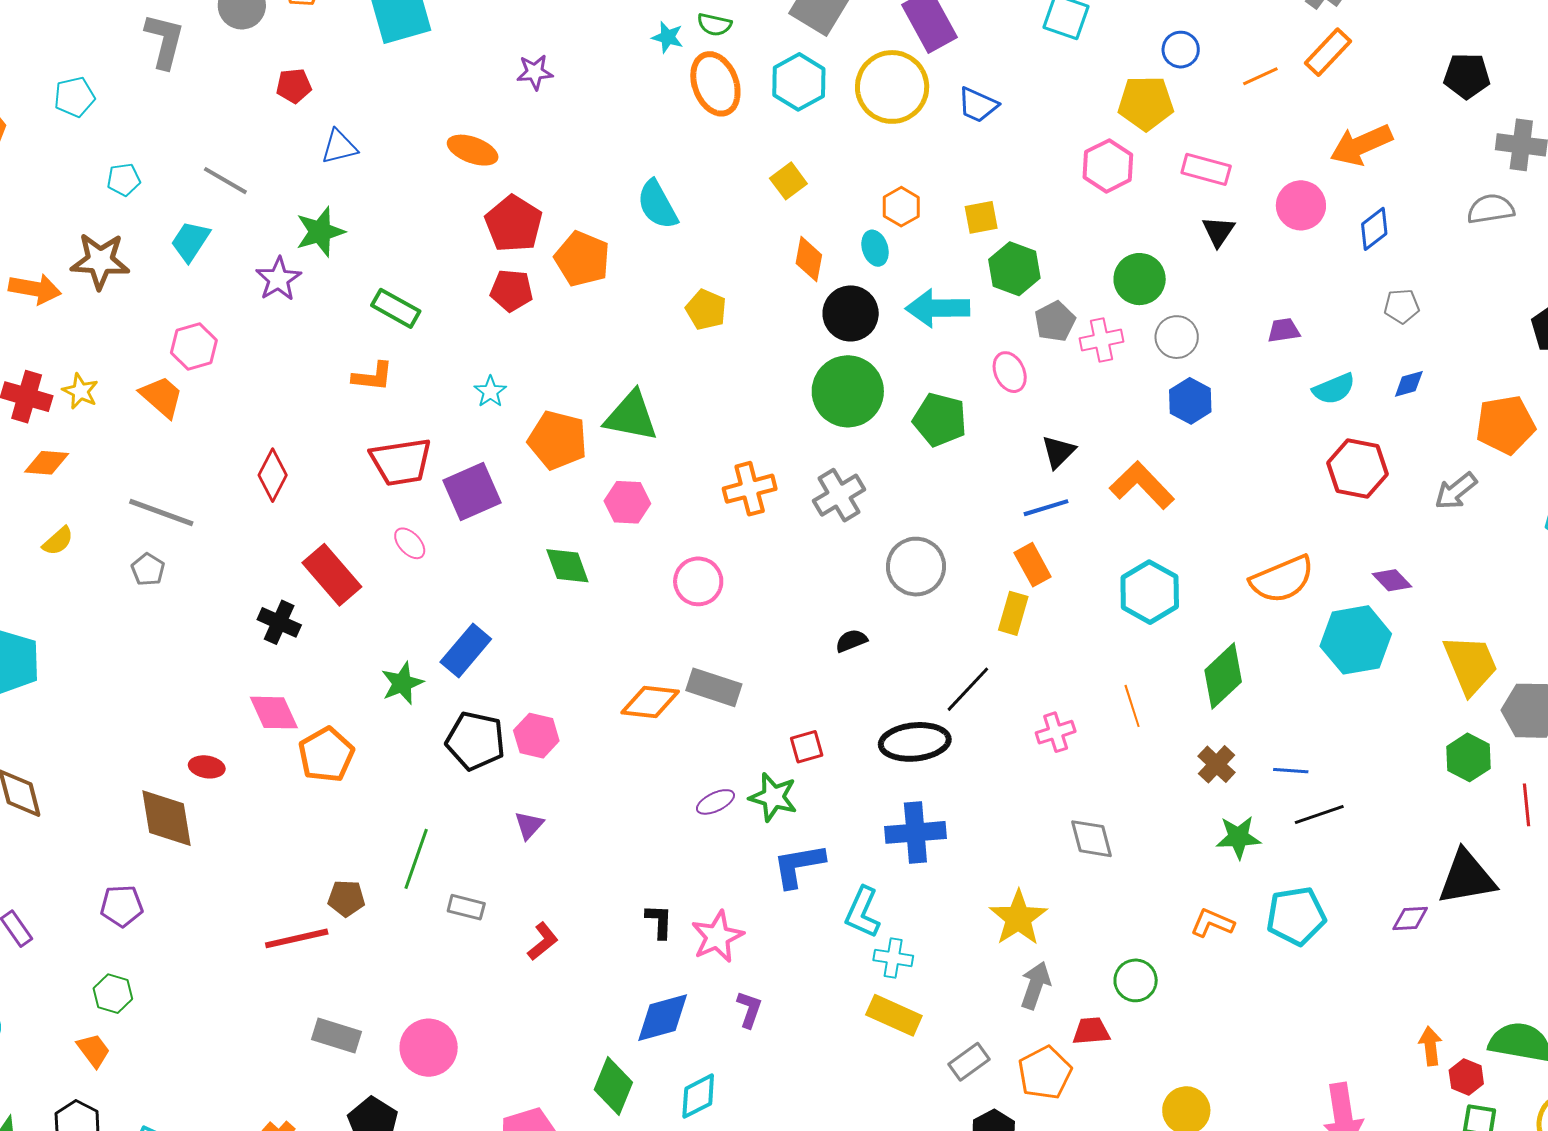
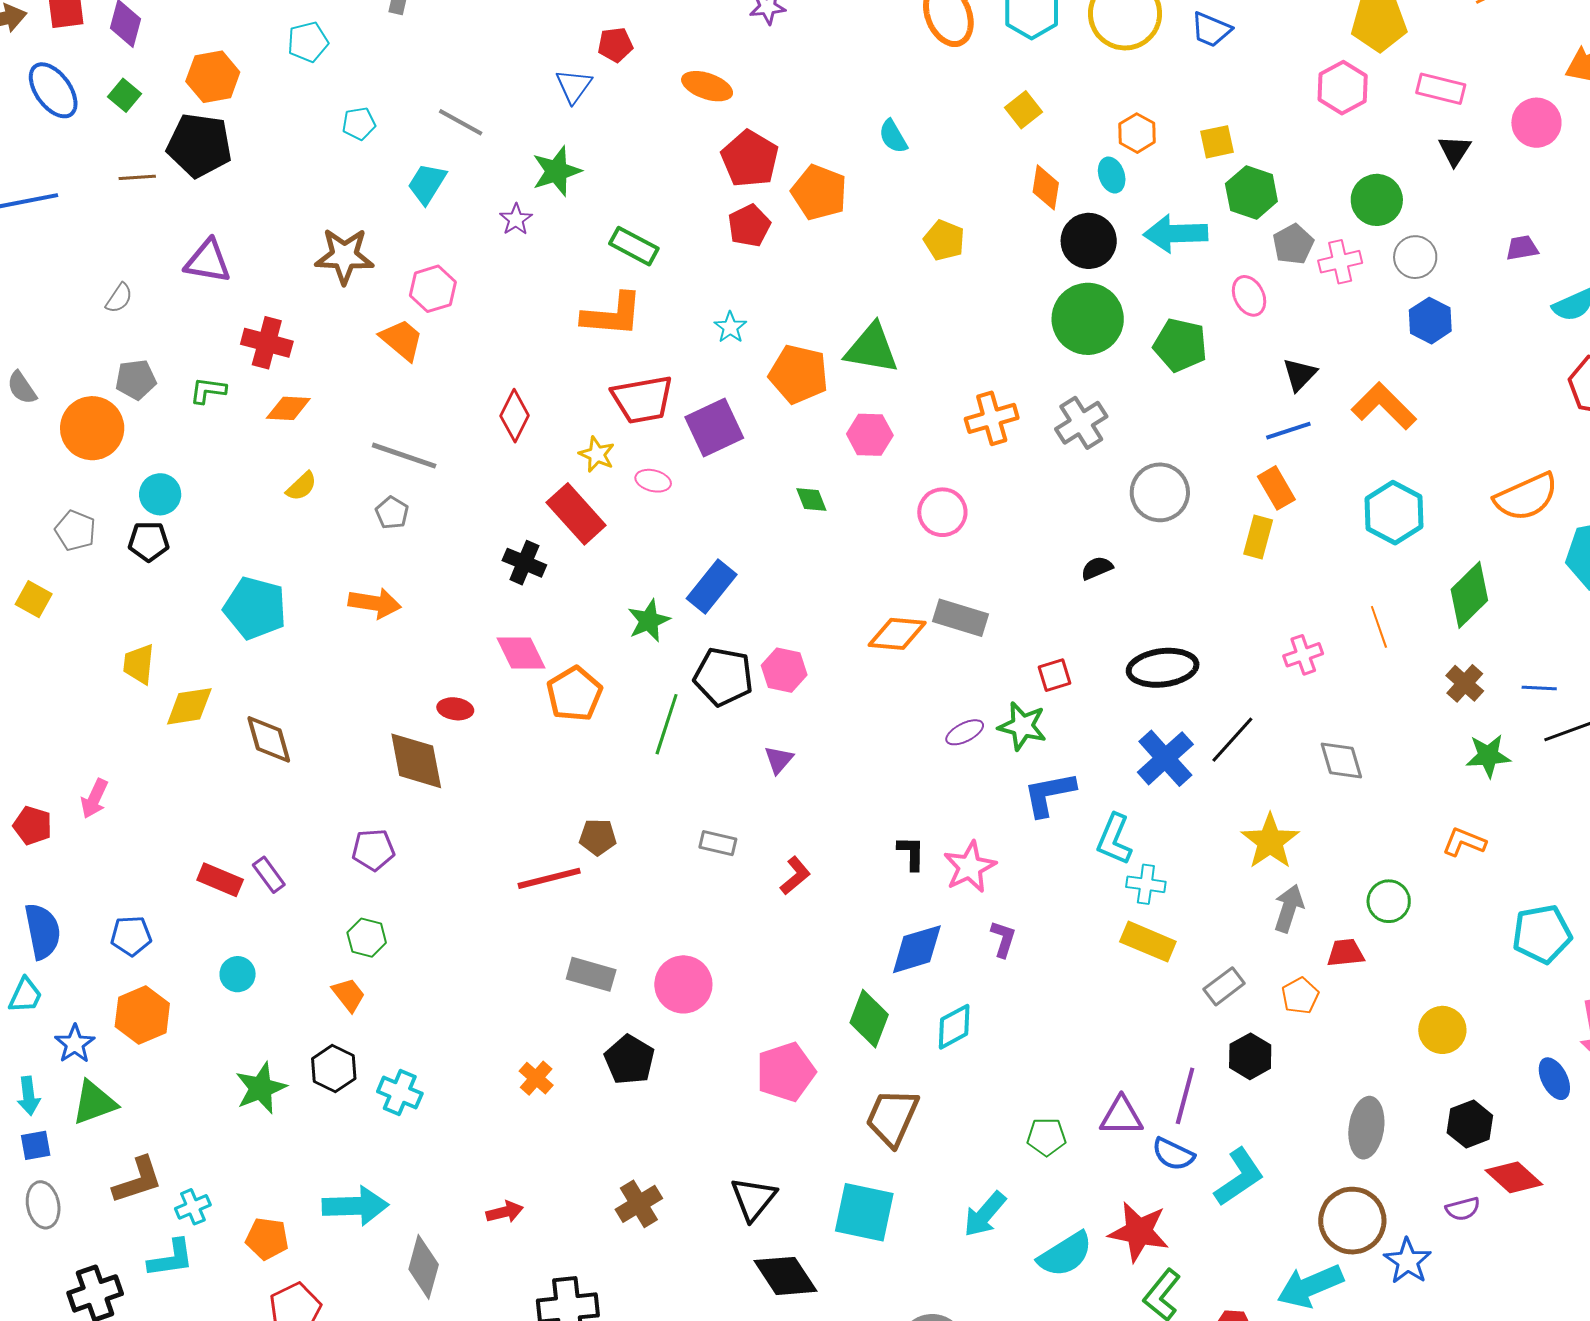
red pentagon: (294, 86) -> (615, 45), moved
blue triangle: (339, 147) -> (574, 86), turned -39
cyan semicircle: (657, 205) -> (893, 136), size x0.7
brown star: (100, 261) -> (344, 256), moved
purple star: (278, 279) -> (516, 219), size x0.7
orange arrow: (35, 289) -> (375, 603), moved
red pentagon: (511, 290) -> (749, 226), turned -30
orange L-shape: (373, 377) -> (612, 315), size x1.5
yellow star: (80, 391) -> (597, 454), moved
pink ellipse: (410, 543) -> (653, 481), turned -32
green diamond: (567, 566) -> (811, 500), size x0.7
black line: (968, 689) -> (1232, 740), moved
blue cross: (915, 832) -> (1165, 758), turned -36
green line: (416, 859) -> (667, 724), moved
cyan pentagon: (1296, 916) -> (1542, 934), moved
orange pentagon: (1045, 1073) -> (1300, 996), size x0.7

